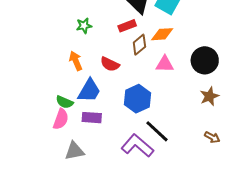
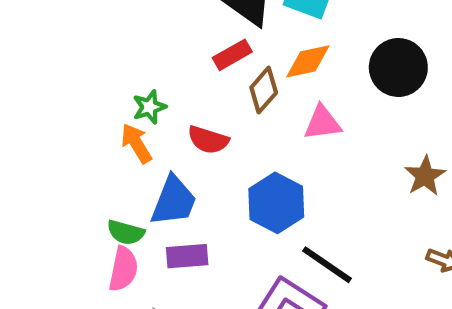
green star: (84, 26) -> (149, 107), moved
black circle: (205, 60) -> (398, 67), moved

